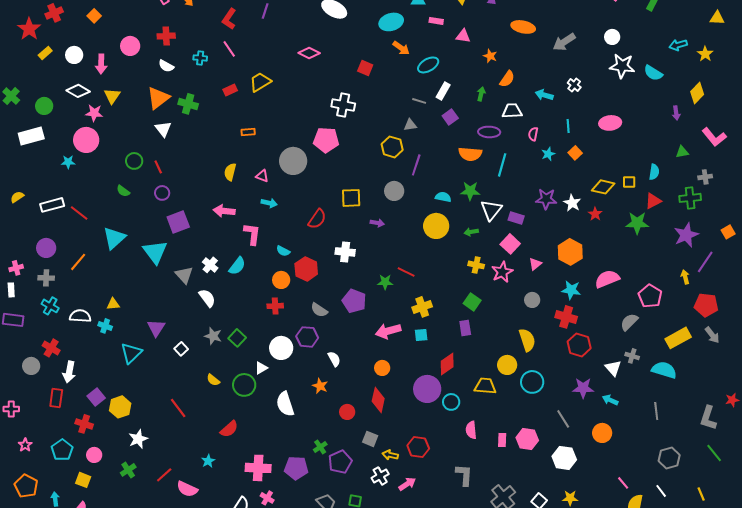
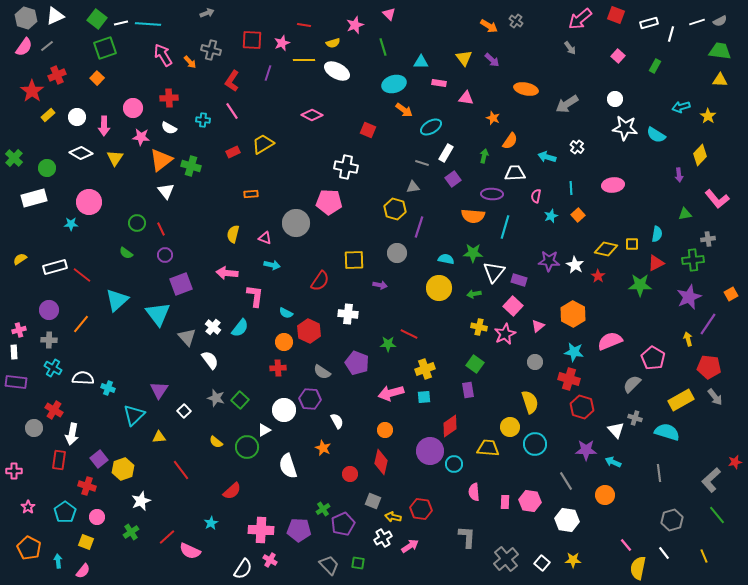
pink star: (94, 113) -> (141, 137), moved
yellow triangle: (113, 304) -> (159, 437), moved
gray L-shape: (708, 418) -> (711, 480), turned 30

